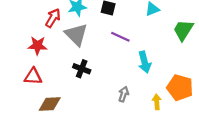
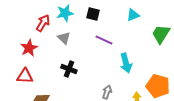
gray triangle: (76, 35) -> (64, 38), size x0.6
red star: (38, 46) -> (29, 48), turned -30

